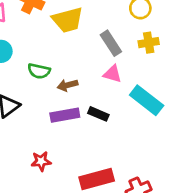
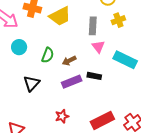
gray rectangle: (111, 43) -> (93, 26), turned 48
green semicircle: (39, 71) -> (48, 55), turned -70
pink triangle: (112, 74) -> (98, 47), turned 48

